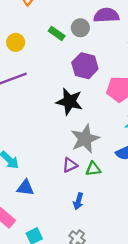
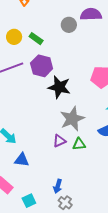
green rectangle: (57, 33) -> (36, 39), moved
purple hexagon: (85, 66) -> (42, 66), moved
blue arrow: (78, 201) -> (58, 186), moved

